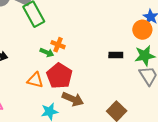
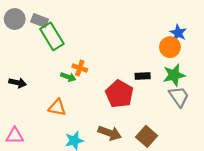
red pentagon: (59, 76) -> (119, 94), moved
brown arrow: (73, 99) -> (110, 133), moved

